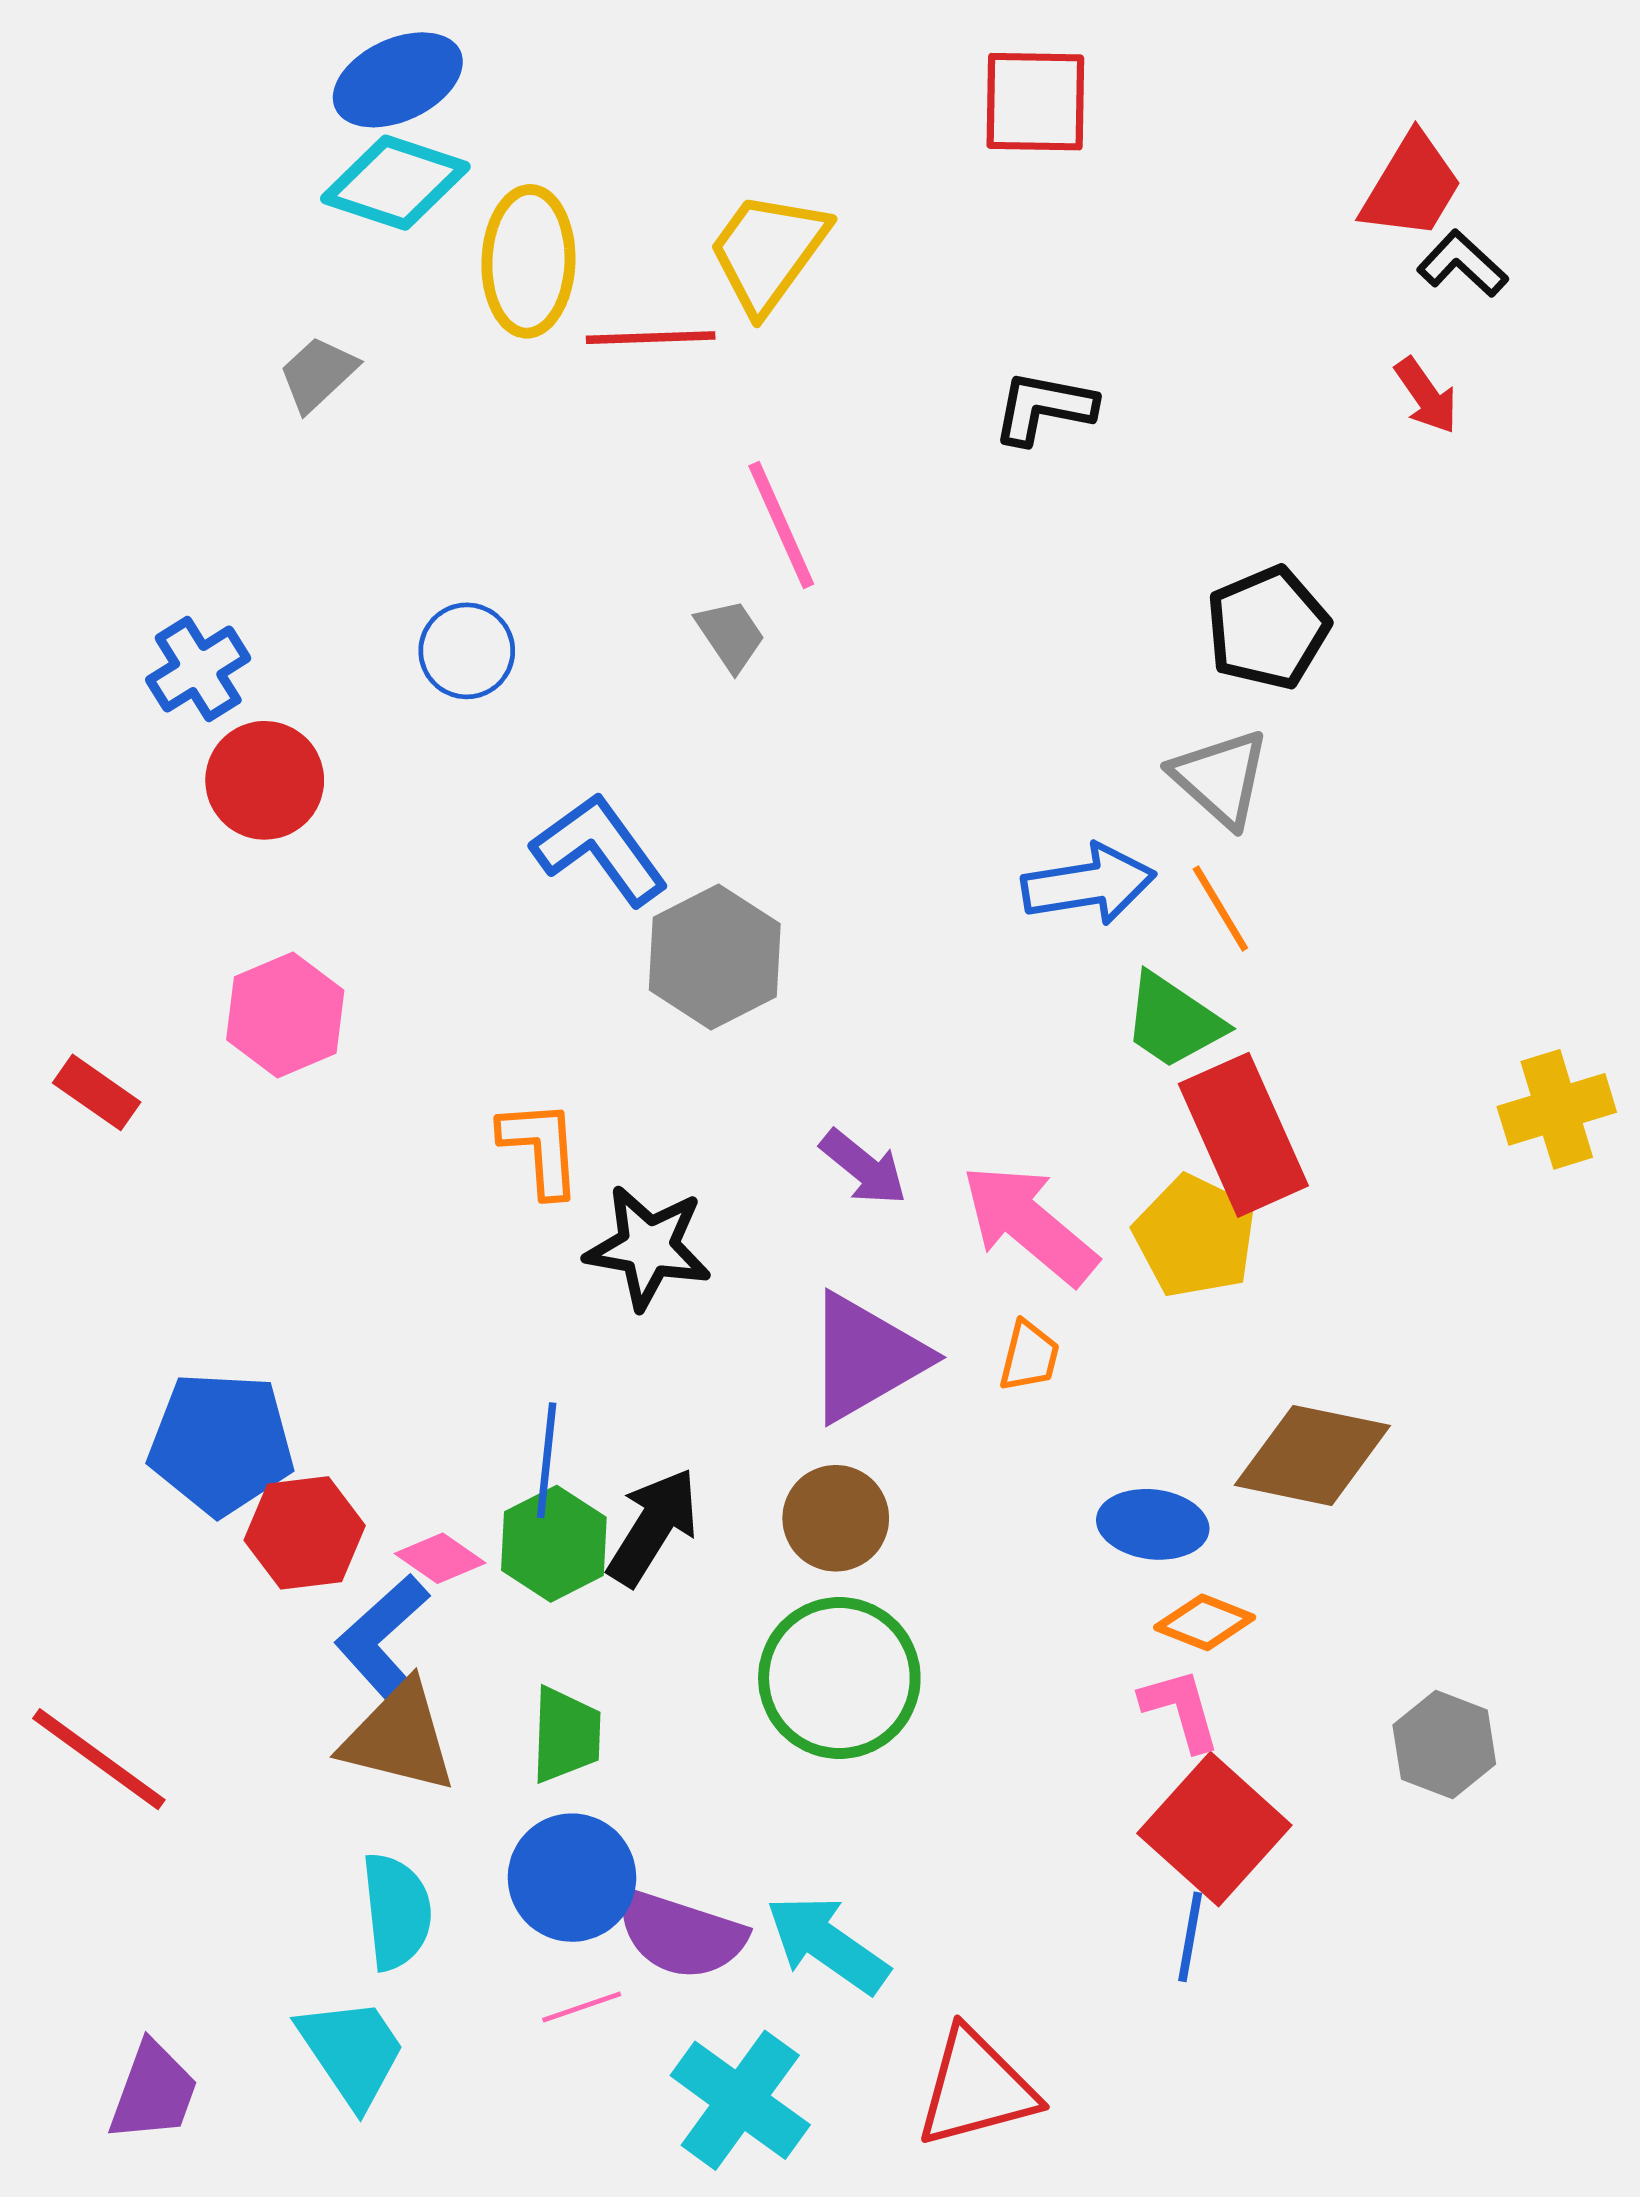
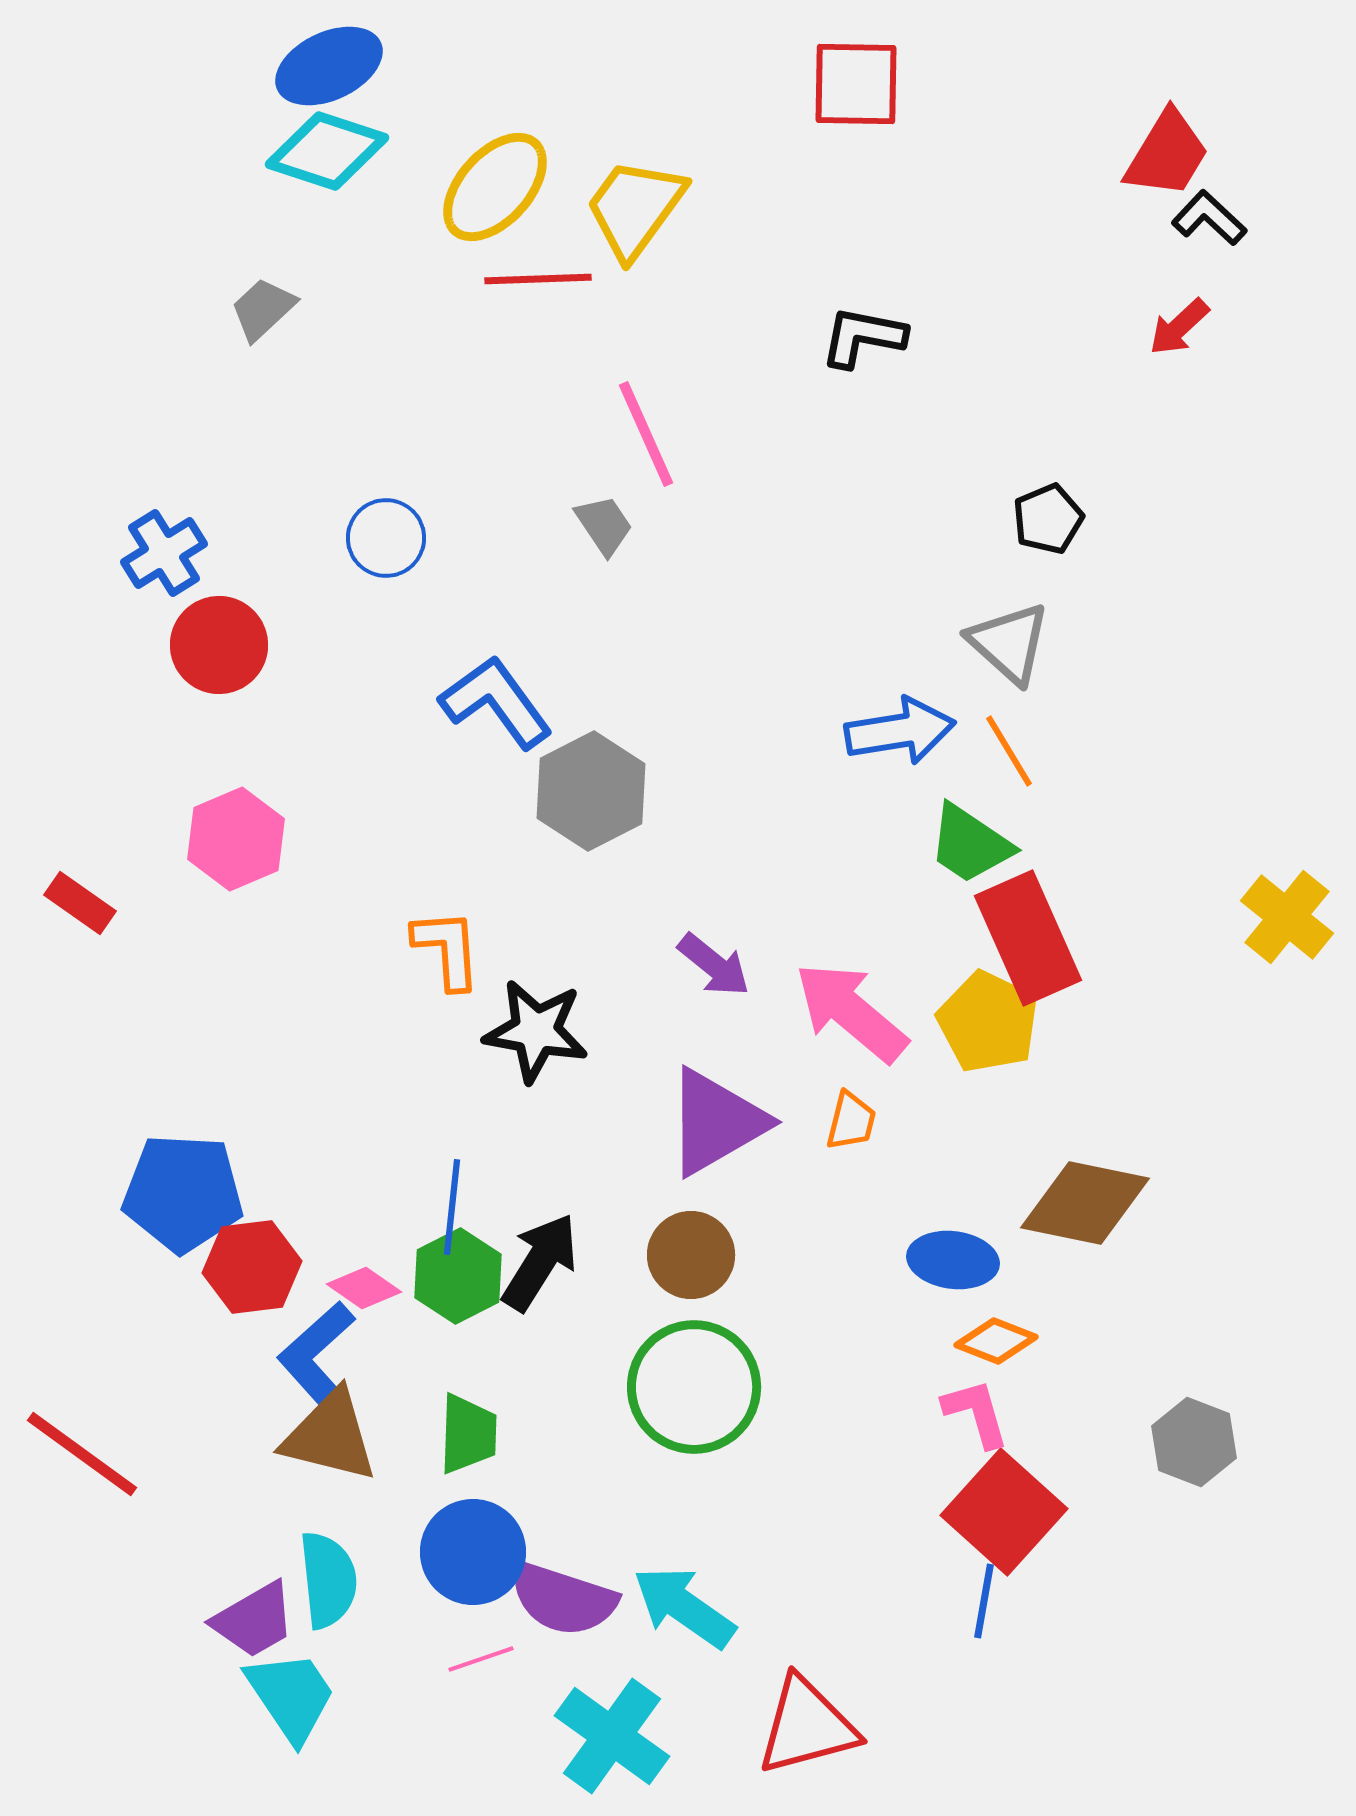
yellow ellipse: (528, 261) -> (495, 187), moved, turned 40
red arrow: (1426, 396) -> (1179, 327), turned 82
black pentagon: (1268, 628) -> (1048, 519), size x0.7
yellow cross: (1557, 1109) -> (1287, 917), turned -34
purple trapezoid: (153, 2092) -> (254, 1620), moved, turned 40

